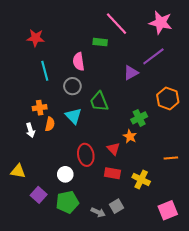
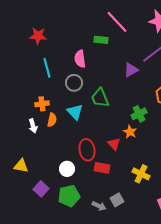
red rectangle: (112, 173) -> (102, 168), moved

